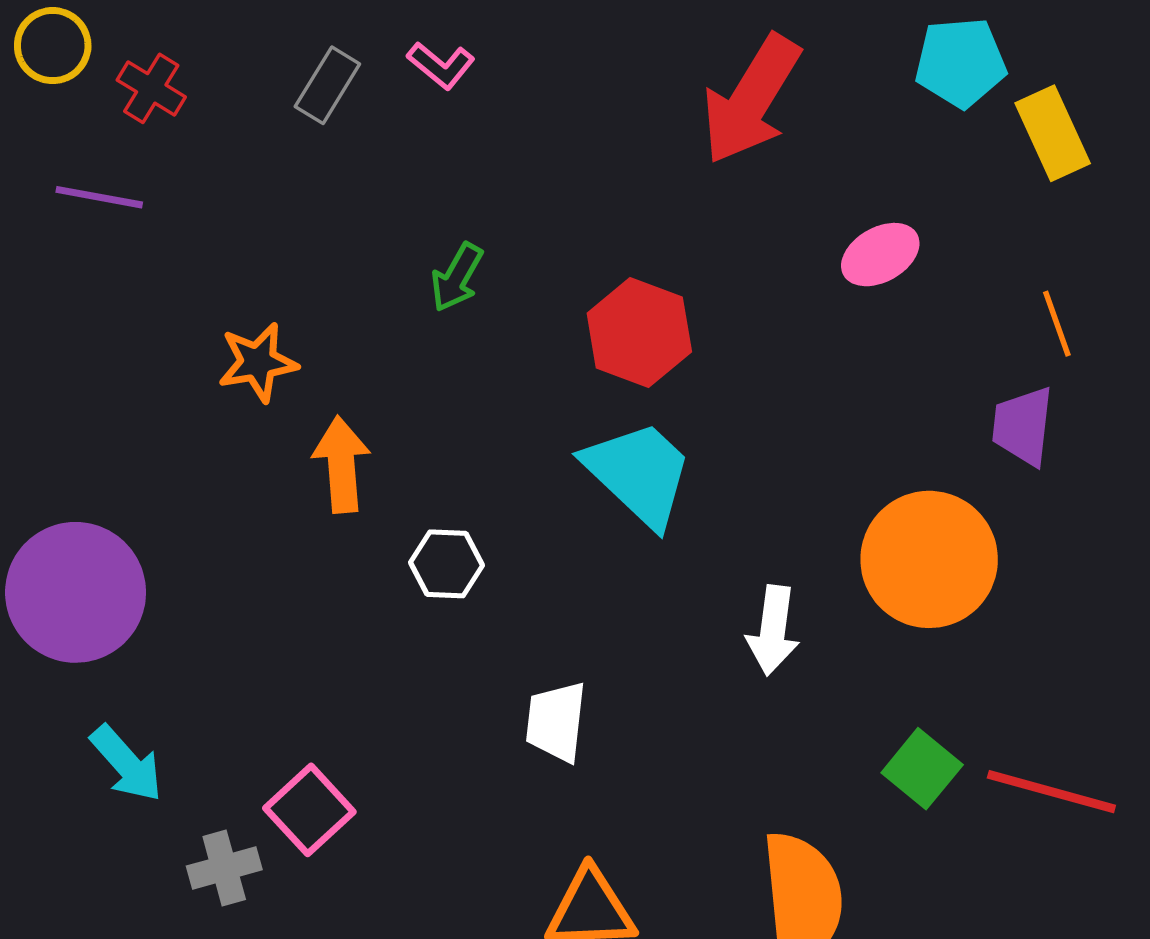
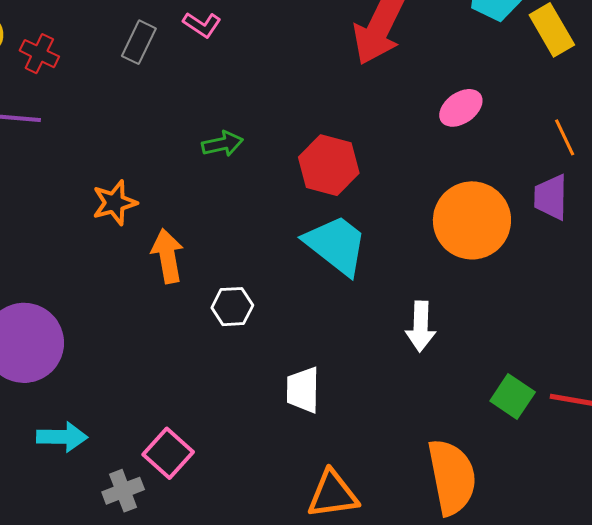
green arrow: (457, 277) -> (222, 144), turned -126
orange circle: (929, 559) -> (472, 220), moved
cyan arrow: (126, 764) -> (62, 437), turned -42

